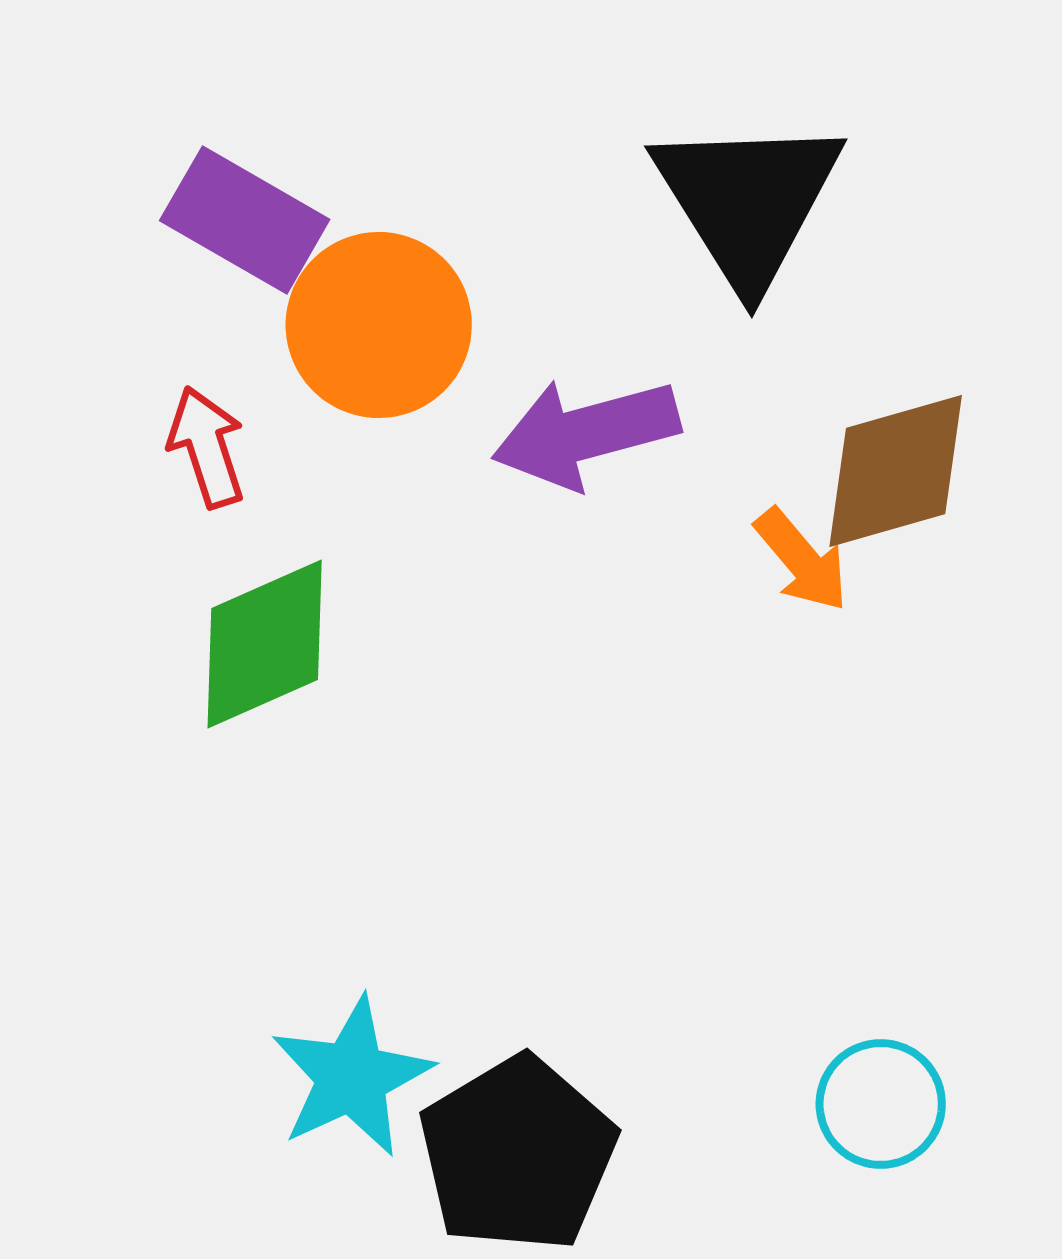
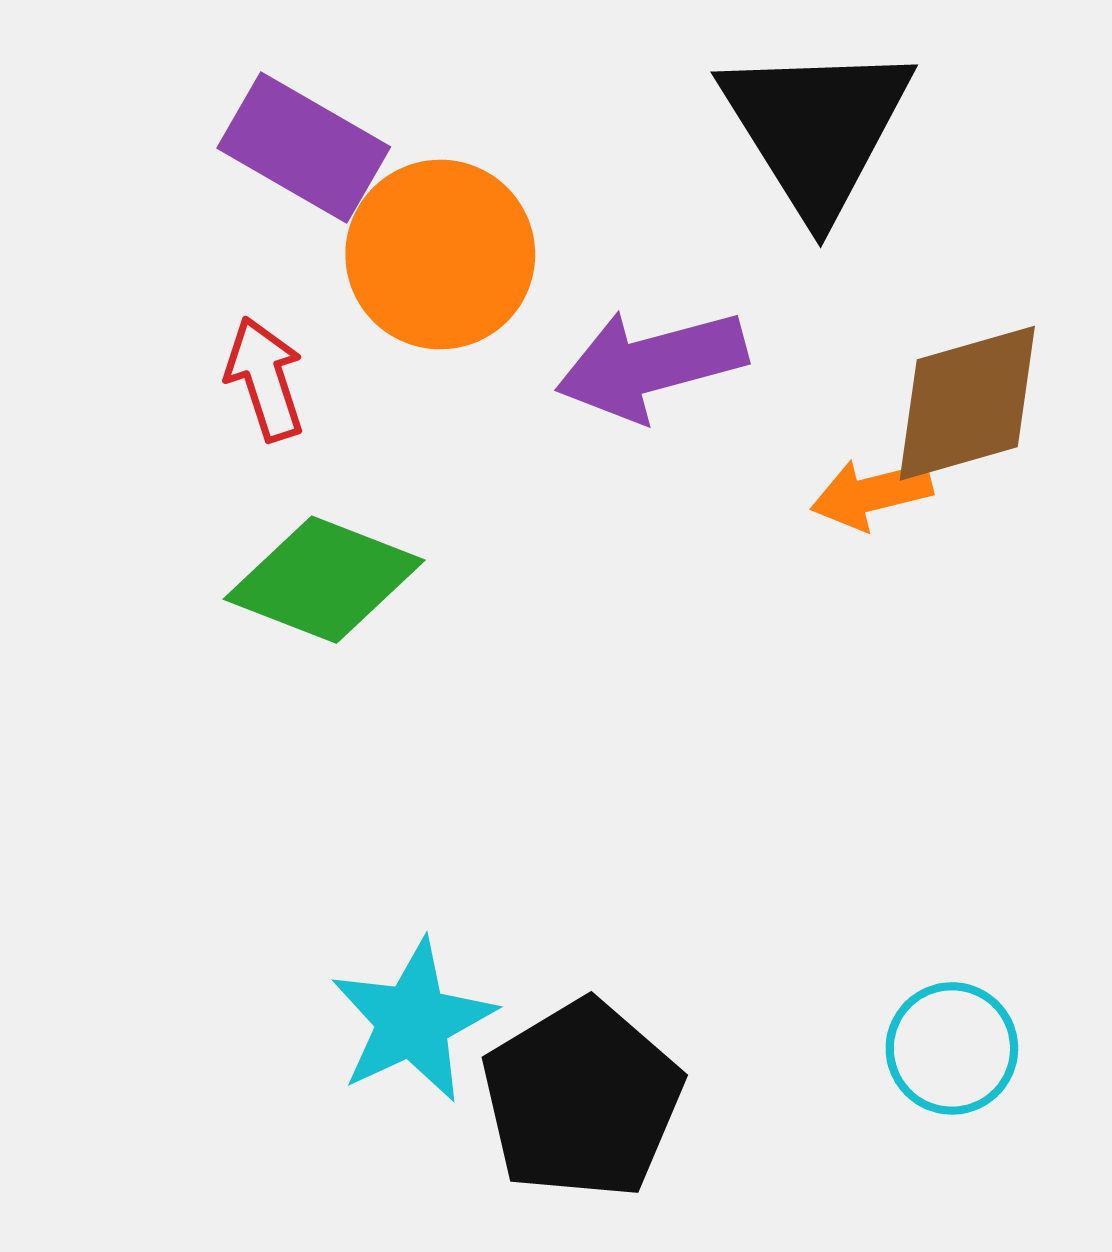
orange arrow: (802, 560) -> (871, 494), turned 116
green diamond: (265, 644) -> (324, 580), turned 45

